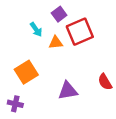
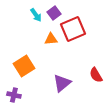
cyan arrow: (36, 29) -> (36, 15), moved
purple triangle: (68, 91) -> (62, 83), turned -30

